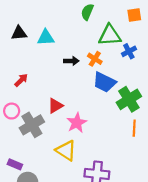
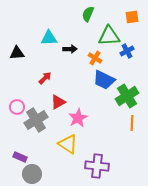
black triangle: (19, 33) -> (17, 53), moved
black arrow: (71, 61) -> (70, 49), moved
red arrow: (21, 80) -> (45, 78), moved

